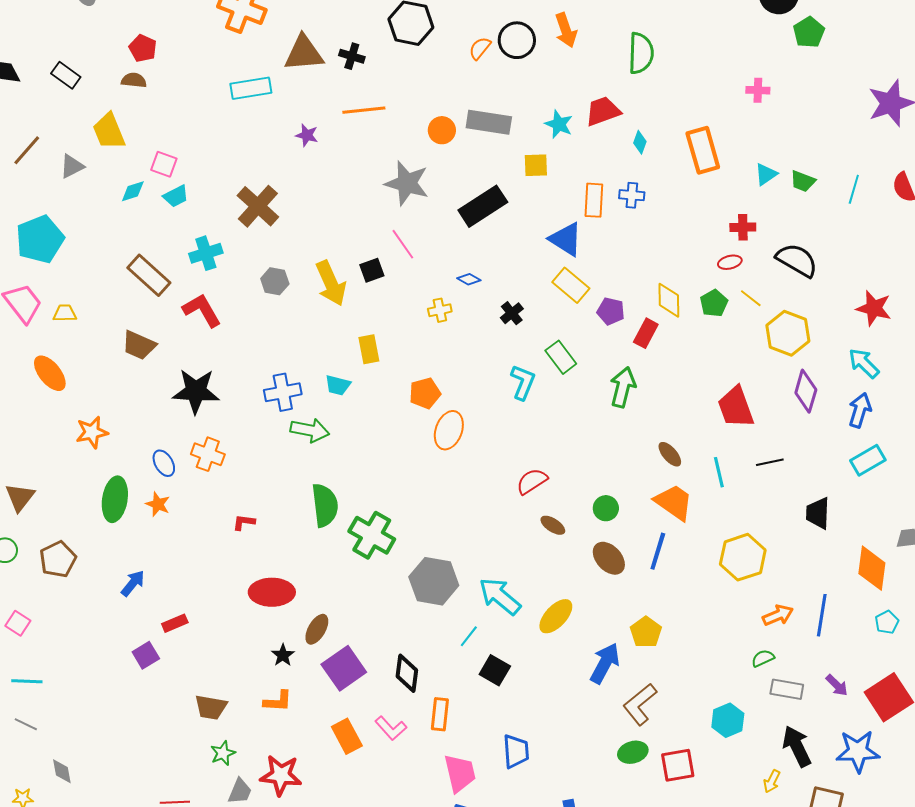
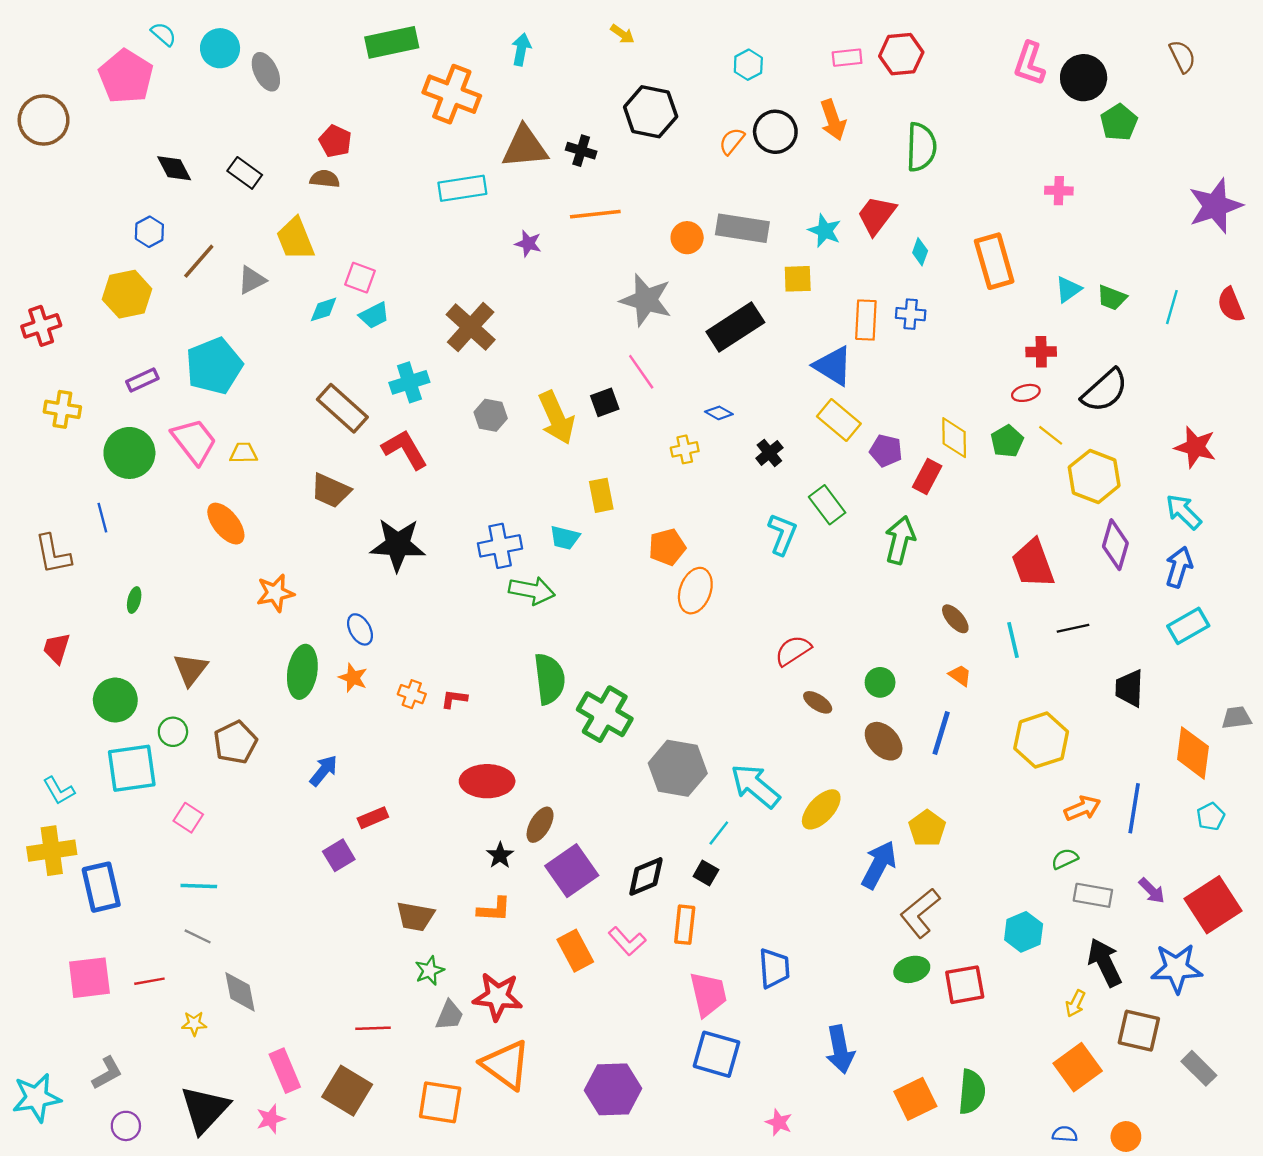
red trapezoid: (603, 111) -> (876, 215), turned -33
black semicircle: (797, 260) -> (1105, 391), turned 108
orange cross: (208, 454) -> (412, 694), moved, size x0.7
orange trapezoid: (674, 502) -> (960, 675), size x0.5
black square: (495, 670) -> (706, 873), moved, size x0.7
black diamond: (407, 673) -> (646, 876), turned 60
gray diamond: (62, 771) -> (240, 992), size x1.4

